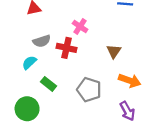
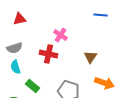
gray semicircle: (42, 41) -> (15, 48), moved
cyan semicircle: (29, 63) -> (16, 67), turned -64

